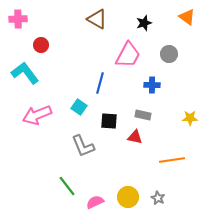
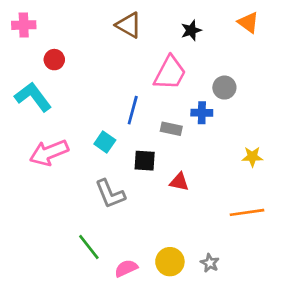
gray circle: (169, 54) -> (224, 88), moved
gray rectangle: (143, 115) -> (171, 129), moved
orange line: (172, 160) -> (247, 212), moved

